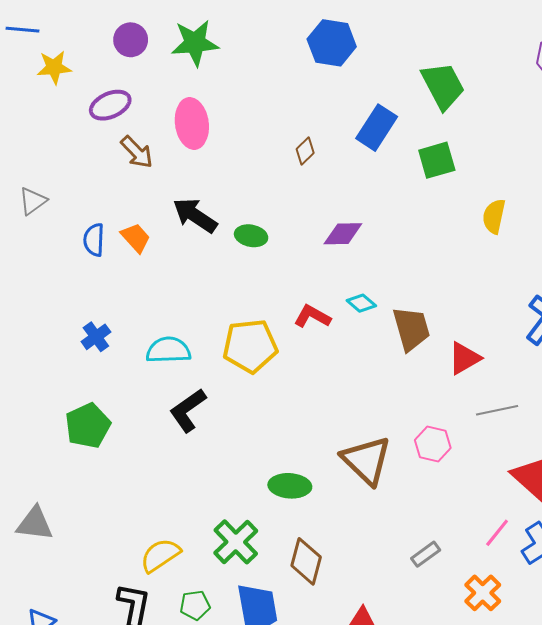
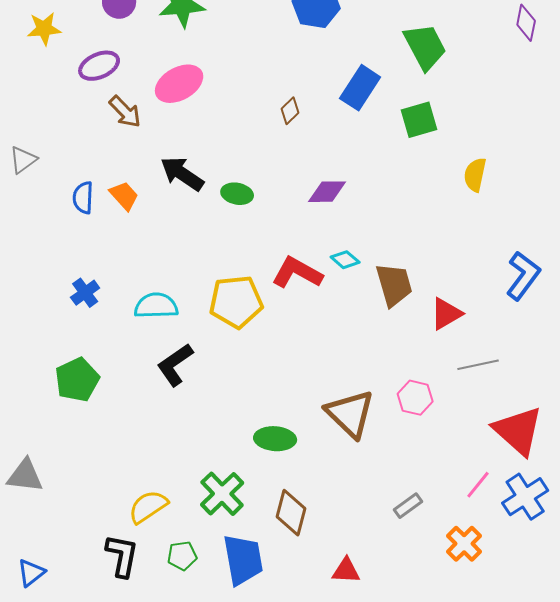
pink ellipse: (192, 123) -> (179, 84), turned 69
red L-shape: (312, 316) -> (297, 273), size x1.4

